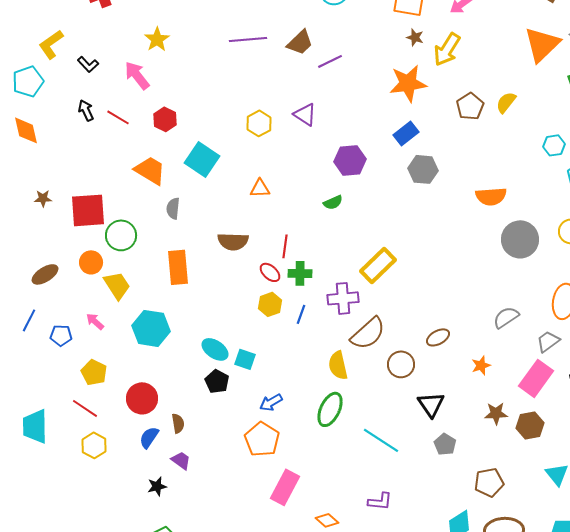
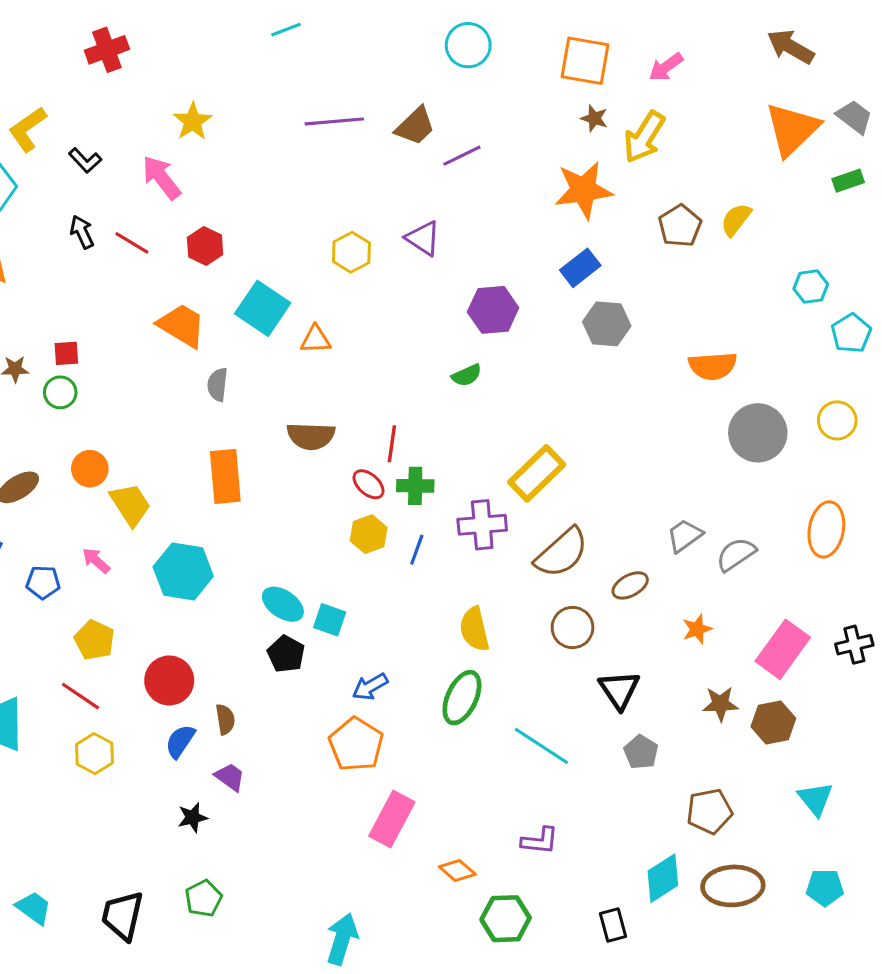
orange triangle: (260, 188) -> (316, 339), moved
red square: (88, 210) -> (66, 353), moved, size x0.5
green circle: (121, 235) -> (60, 392), moved, size x0.7
brown semicircle: (368, 333) -> (562, 553), moved
gray trapezoid: (548, 341) -> (685, 536), moved

